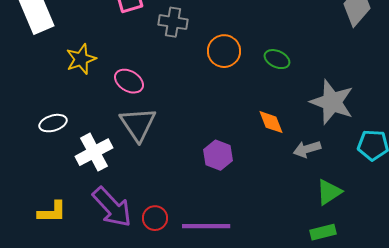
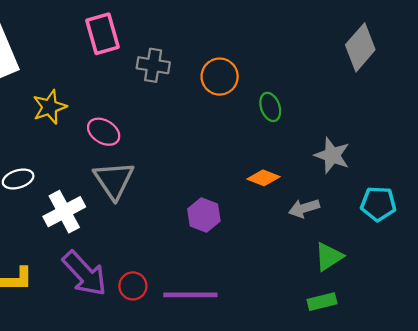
orange circle: (224, 51) -> (220, 77), moved
green ellipse: (277, 59) -> (270, 107), turned 45
gray star: (332, 102) -> (332, 155), size x0.7
orange diamond: (271, 122) -> (263, 178), turned -48

